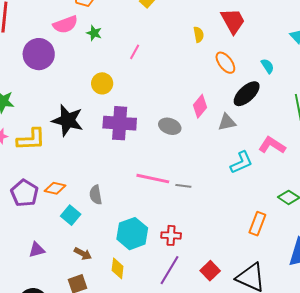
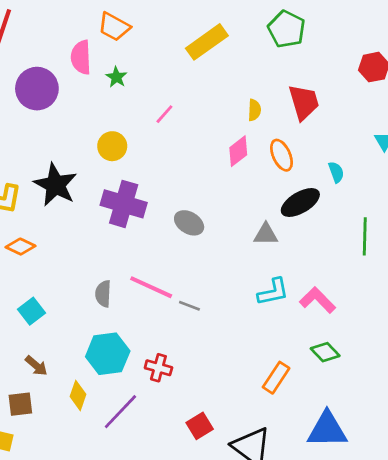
pink semicircle: (65, 25) -> (81, 57), turned 95
pink diamond: (200, 106) -> (238, 151), moved
pink L-shape: (272, 145) -> (317, 300), moved
orange diamond: (55, 188) -> (20, 247), moved
gray semicircle: (96, 195) -> (103, 294), moved
purple line: (170, 270) -> (120, 412), moved

